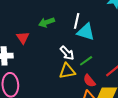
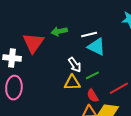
white line: (77, 21) -> (89, 35), turned 56
red triangle: (23, 38) -> (33, 43), size x1.6

